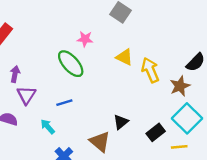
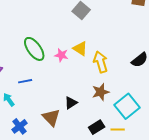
pink star: (85, 39) -> (61, 55), moved
brown star: (180, 86) -> (101, 92), moved
black rectangle: (156, 132) -> (97, 127), moved

